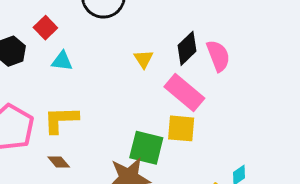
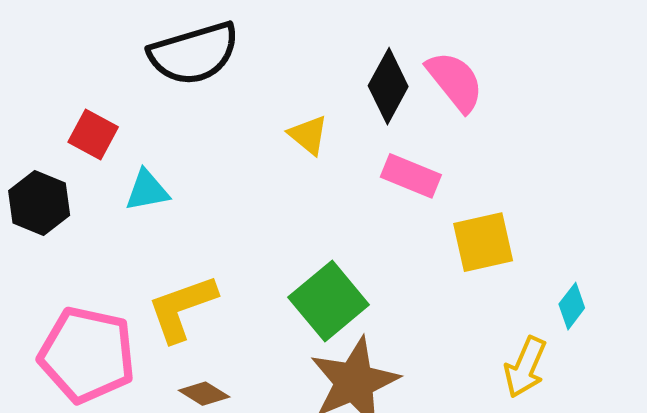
pink rectangle: (184, 93) -> (411, 176), size x0.7
yellow square: (181, 128) -> (483, 242), moved
green square: (146, 148) -> (329, 301), moved, turned -36

